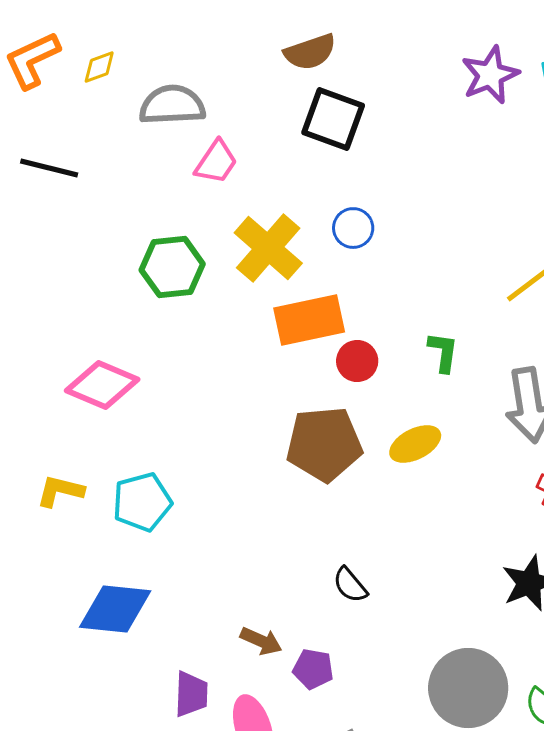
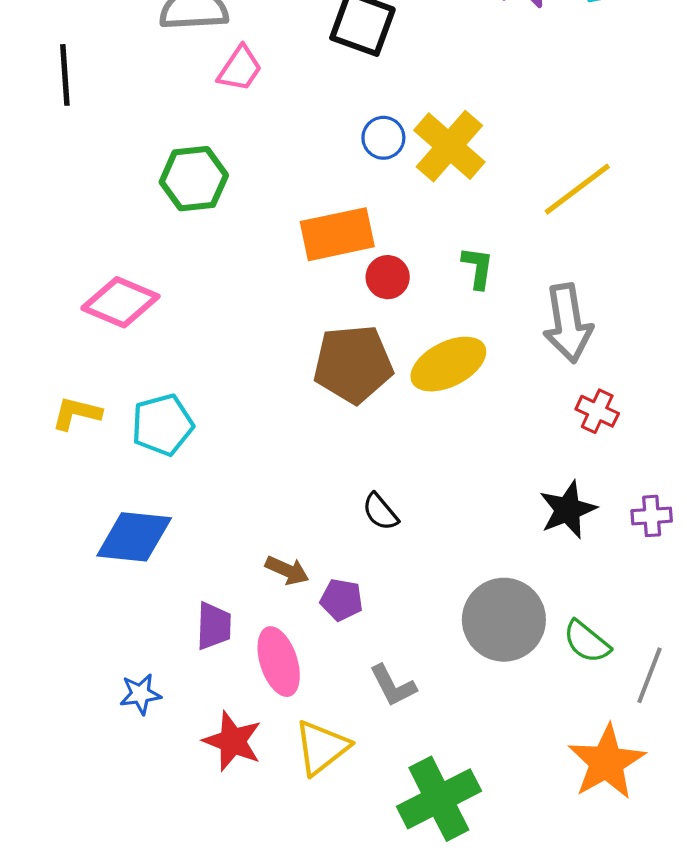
black line: (49, 168) -> (65, 75), turned 72
yellow cross: (268, 248) -> (449, 146), moved
yellow ellipse: (415, 444) -> (448, 364), size x1.4

